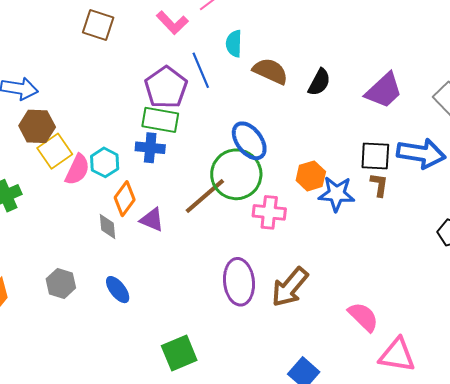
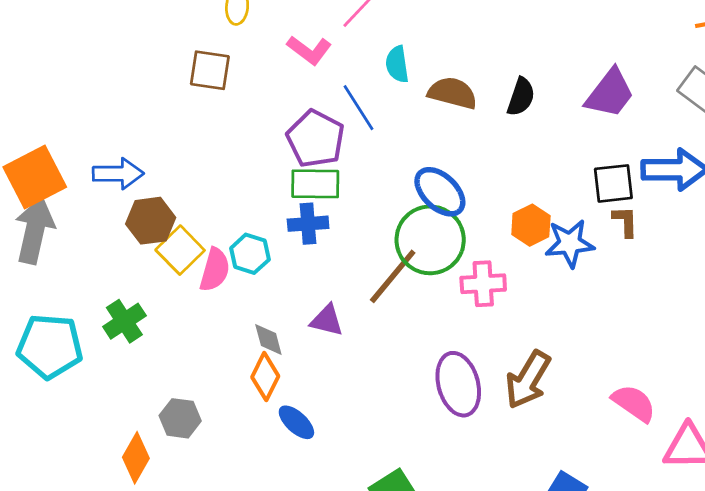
orange diamond: (125, 199) -> (265, 377), moved
gray hexagon: (61, 283) -> (180, 418), moved

